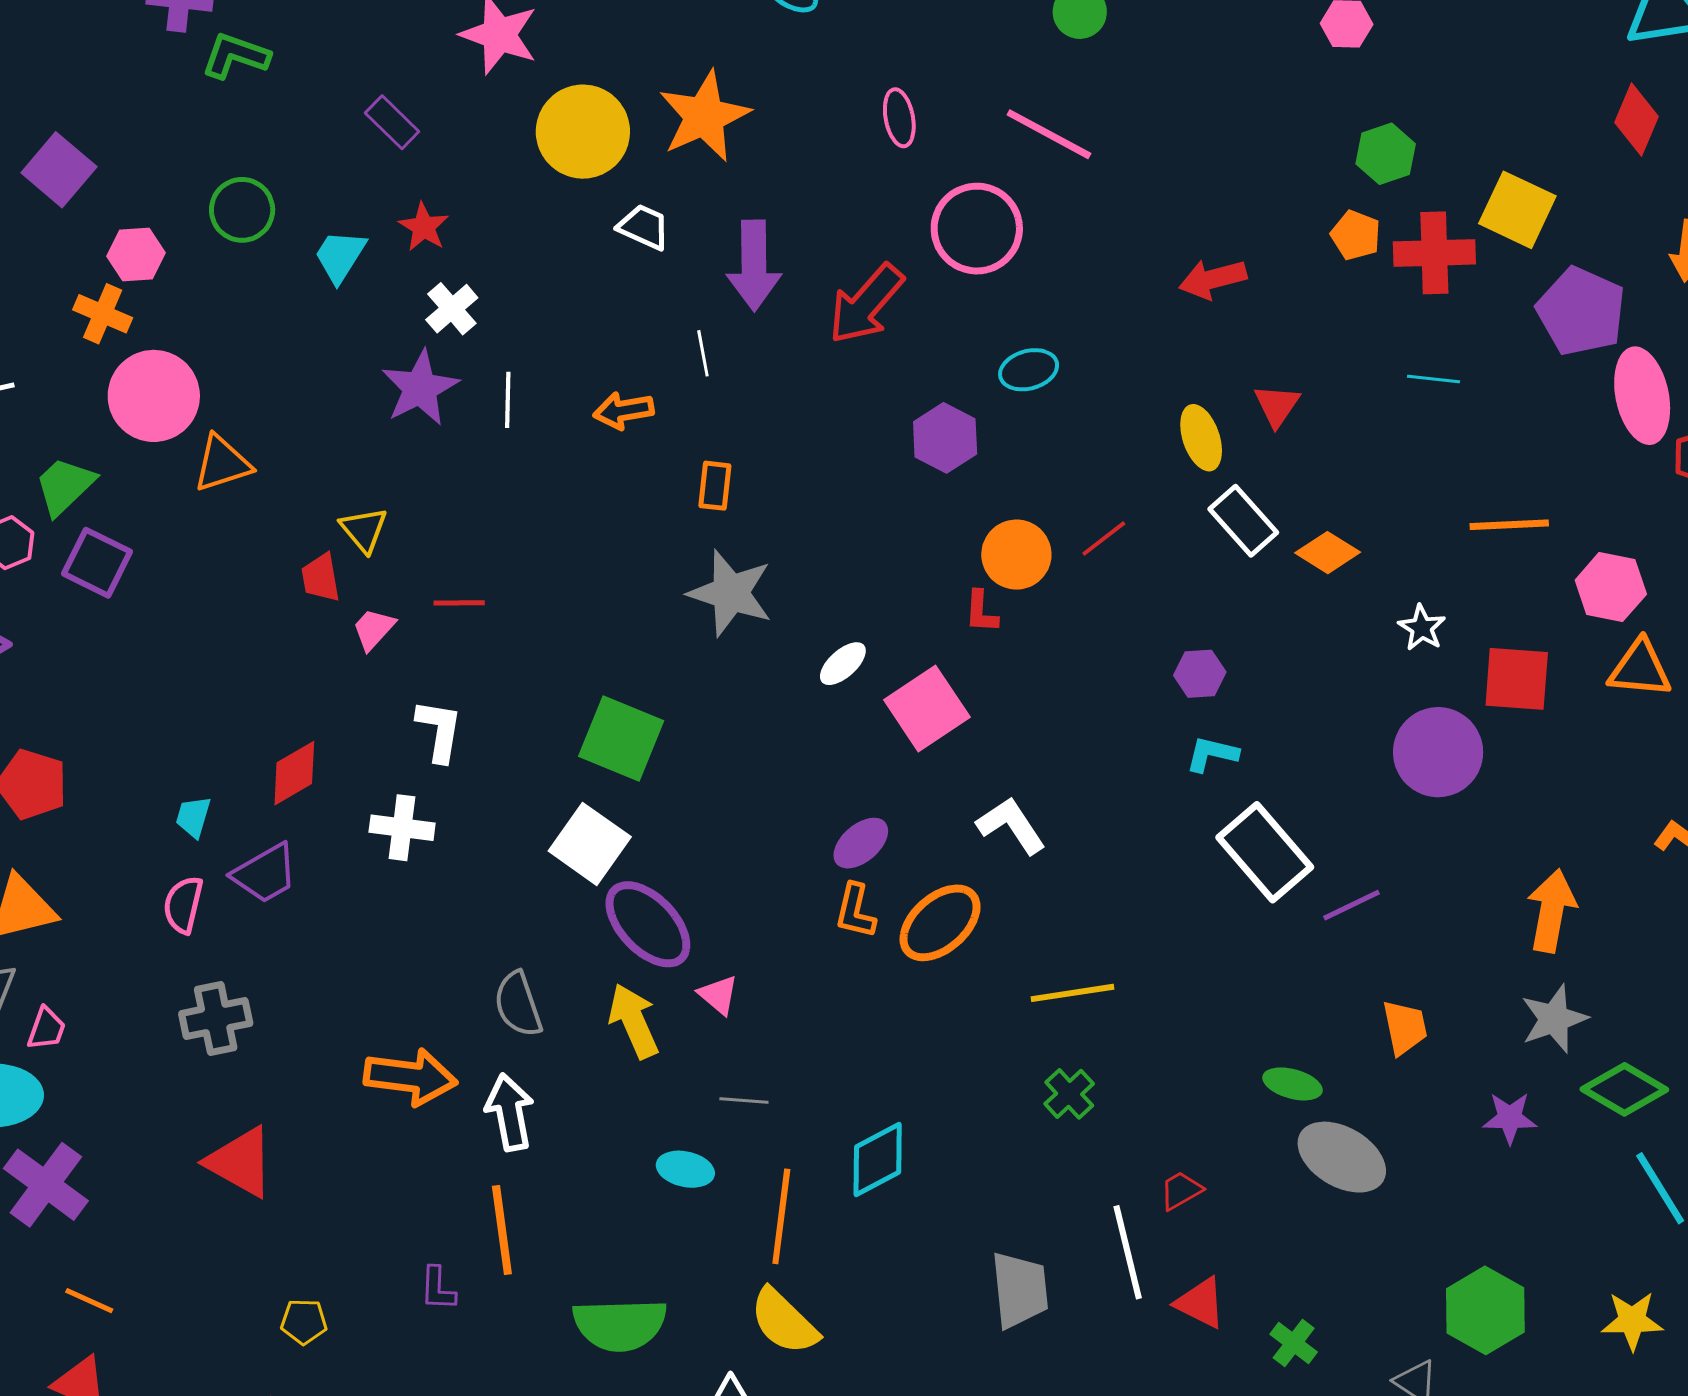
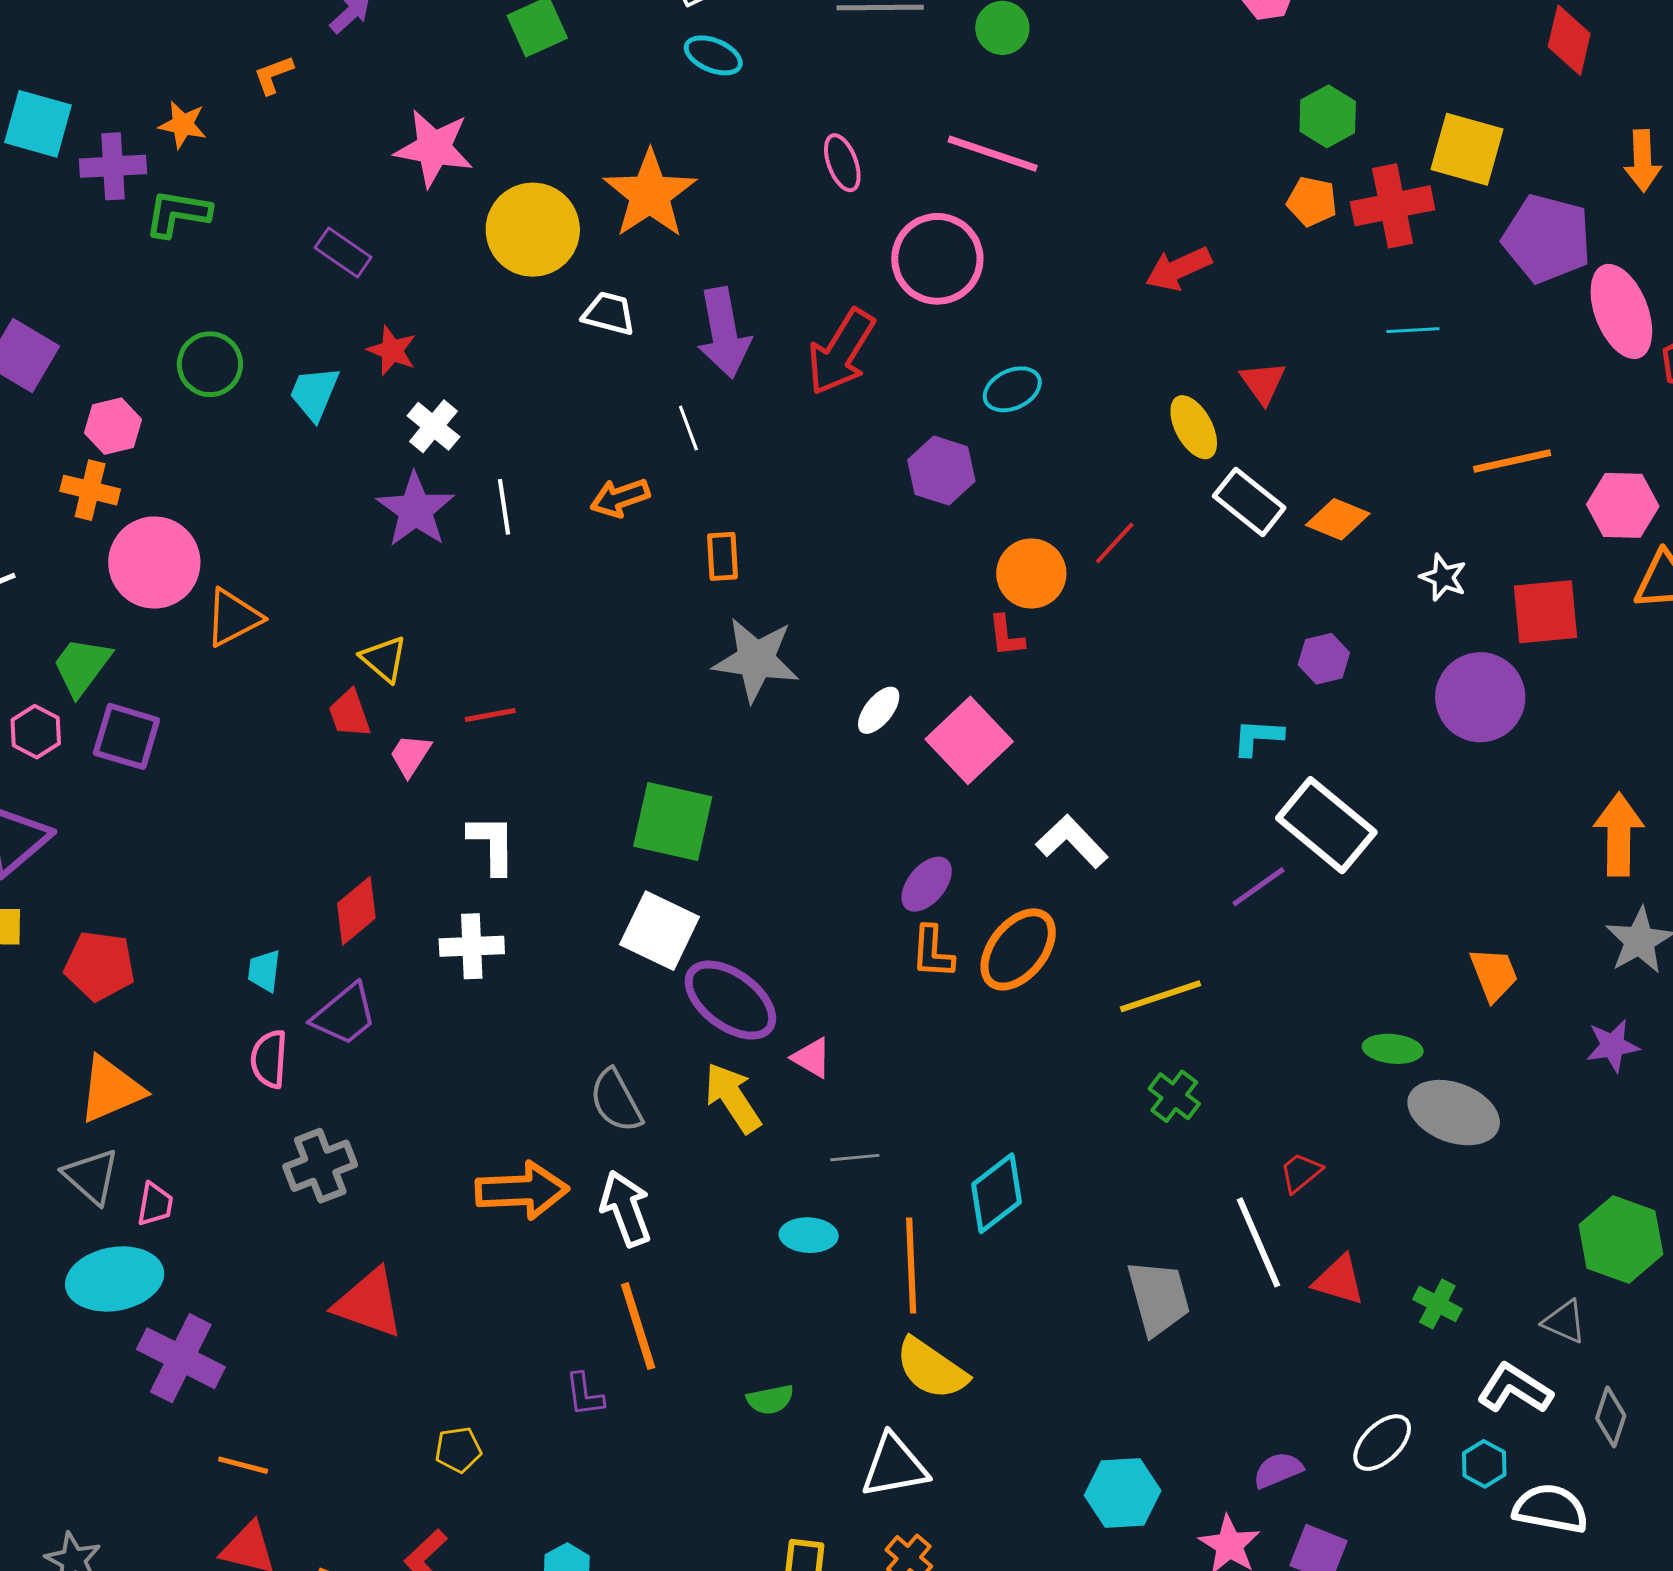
purple hexagon: (1200, 674) -> (1324, 659), moved
purple line: (1352, 905) -> (1259, 887), moved
green semicircle: (620, 1325) -> (770, 1400), size x0.5

